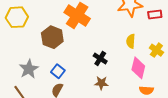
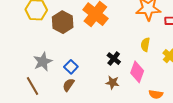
brown hexagon: (52, 37) -> (63, 22), moved
pink diamond: (138, 68) -> (137, 72), moved

